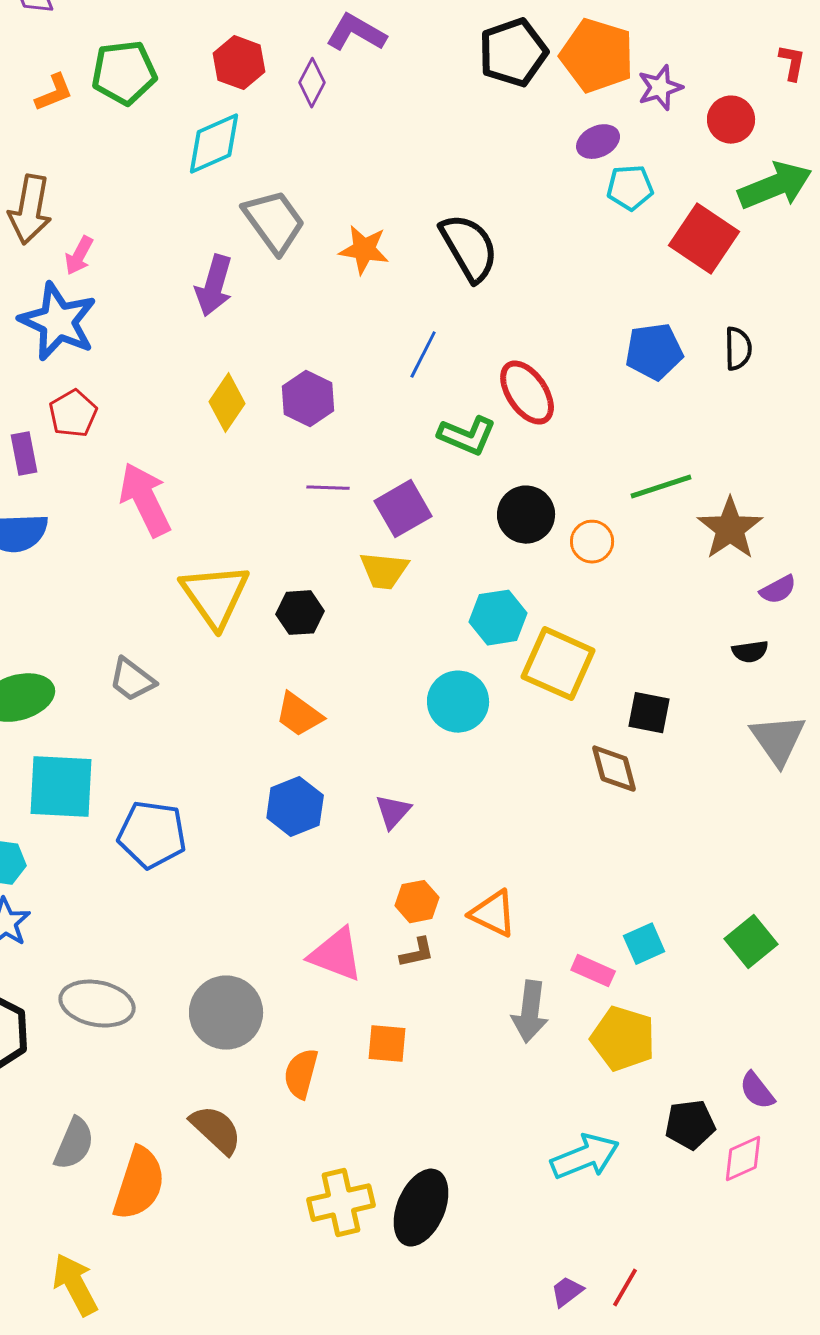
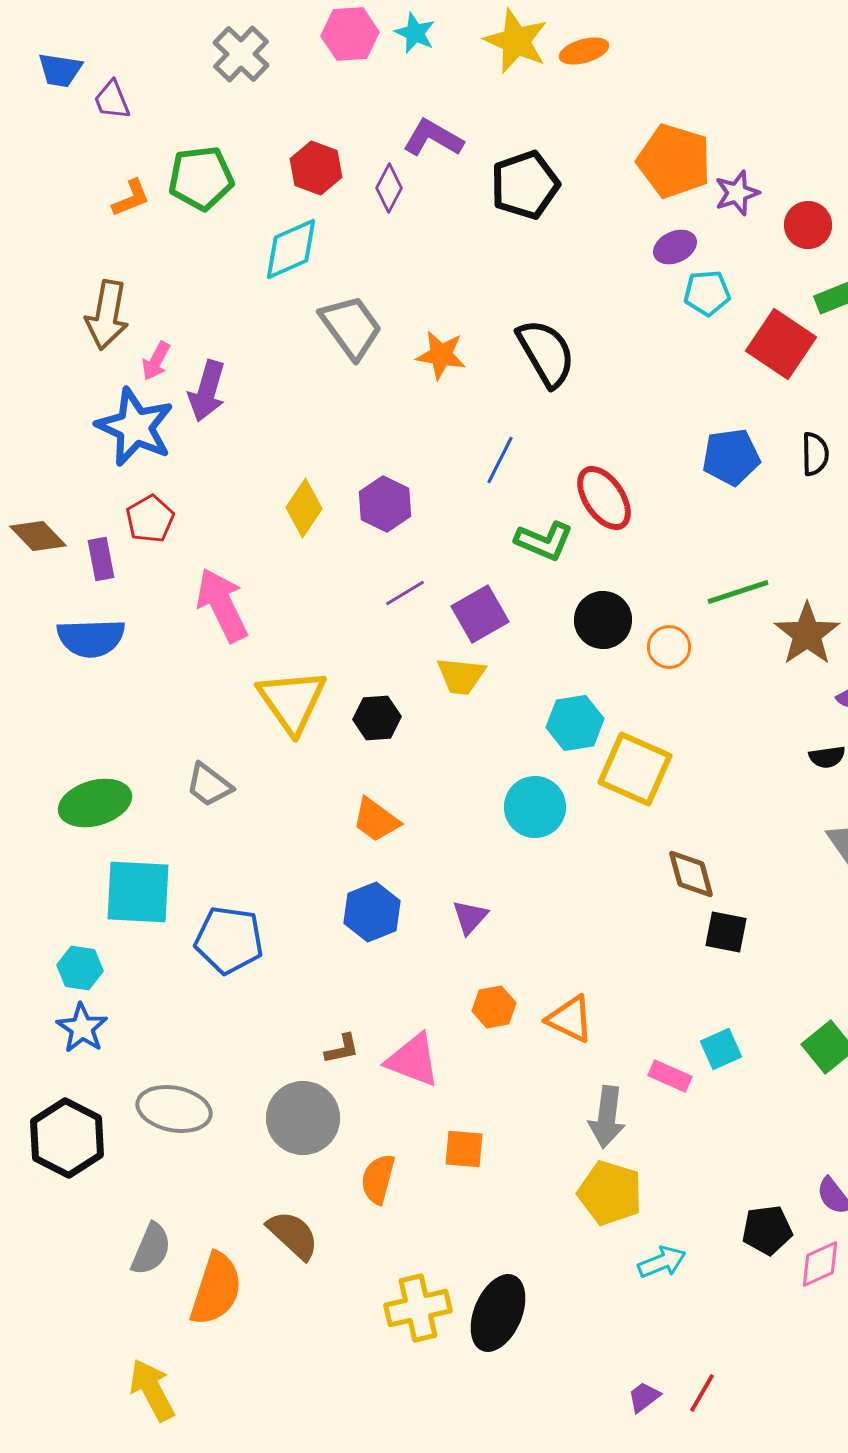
black pentagon: (513, 53) -> (525, 185), moved
purple arrow: (214, 286) -> (207, 391), moved
purple line: (328, 488) -> (405, 593), turned -33
black square: (649, 713) -> (726, 932), moved
brown L-shape: (417, 953) -> (342, 1049), moved
yellow pentagon: (623, 1039) -> (610, 1193), moved
cyan arrow: (585, 1157) -> (662, 1262), size x0.7

